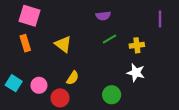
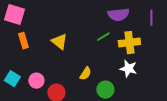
pink square: (29, 16) -> (14, 15), moved
purple semicircle: (103, 16) -> (118, 15), moved, size x1.5
yellow cross: (137, 45) -> (129, 43), size x1.5
yellow semicircle: (73, 78) -> (85, 74), moved

